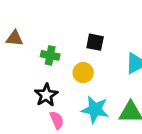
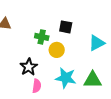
green cross: (50, 55) -> (42, 37), moved
pink semicircle: (57, 120) -> (37, 86), turned 32

